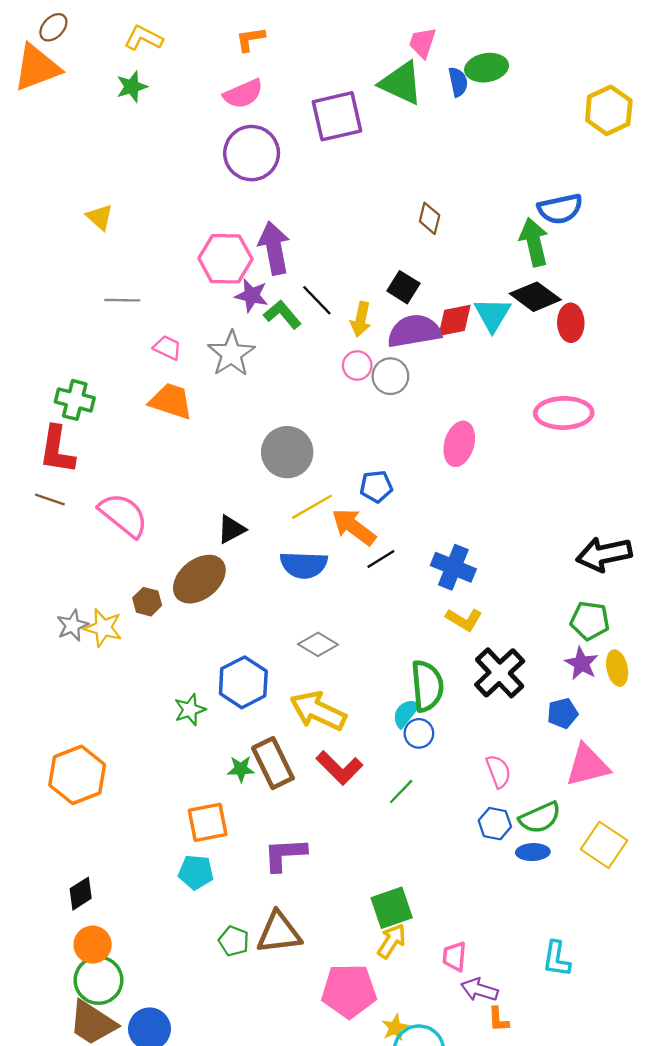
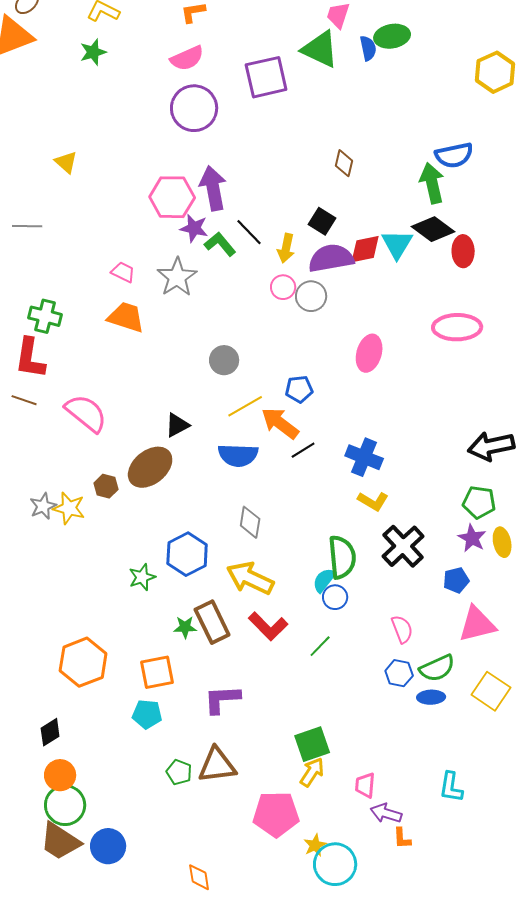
gray line: (122, 300) -> (27, 226), moved
gray circle: (287, 452) -> (224, 360), size x0.7
gray diamond: (318, 644) -> (250, 522), turned 68
orange hexagon: (77, 775) -> (83, 662), moved

